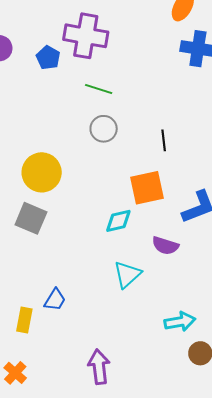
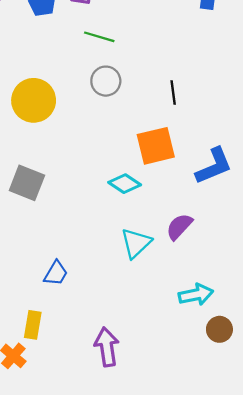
yellow circle: (42, 172) -> (34, 100), moved
cyan diamond: (118, 221) -> (125, 184), turned 48
purple semicircle: (165, 246) -> (179, 227), moved, turned 116
yellow rectangle: (24, 320) -> (33, 325), moved

